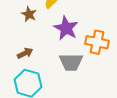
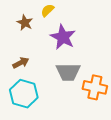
orange cross: (97, 42) -> (95, 87), moved

